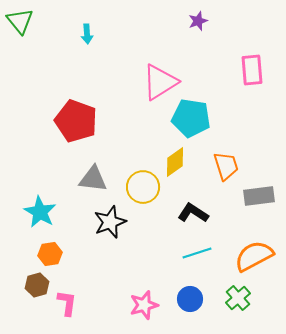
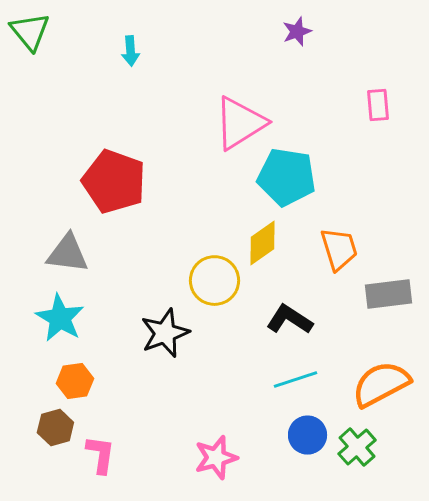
pink rectangle: (252, 70) -> (378, 105), size x0.7
gray triangle: (93, 179) -> (67, 254), moved
blue circle: (190, 299) -> (308, 435), moved

